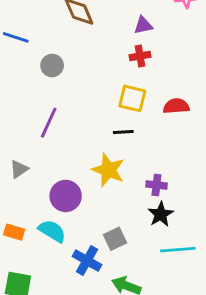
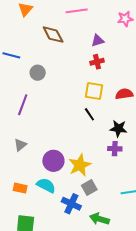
purple line: (49, 123) -> (23, 105), moved
black line: (123, 132) -> (89, 114), turned 64
yellow star: (108, 170) -> (80, 165), moved, turned 30
black star: (161, 214) -> (118, 128), moved, turned -30

